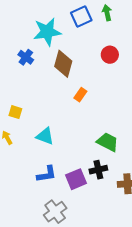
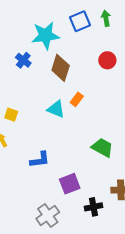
cyan triangle: (45, 136) -> (56, 109), moved
black cross: (98, 170) -> (93, 207), moved
blue L-shape: (47, 174) -> (40, 160), moved

